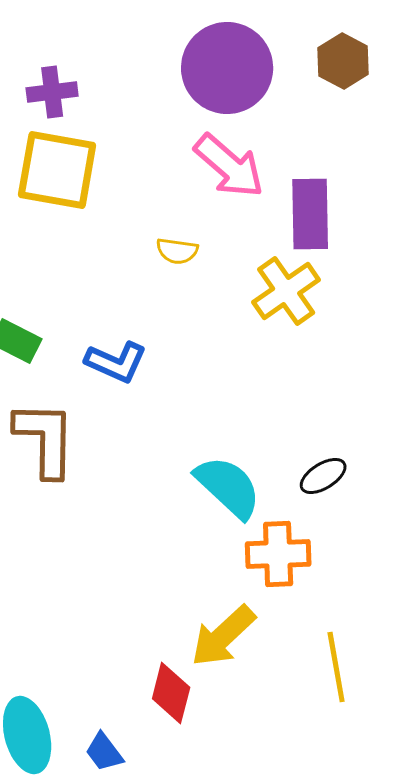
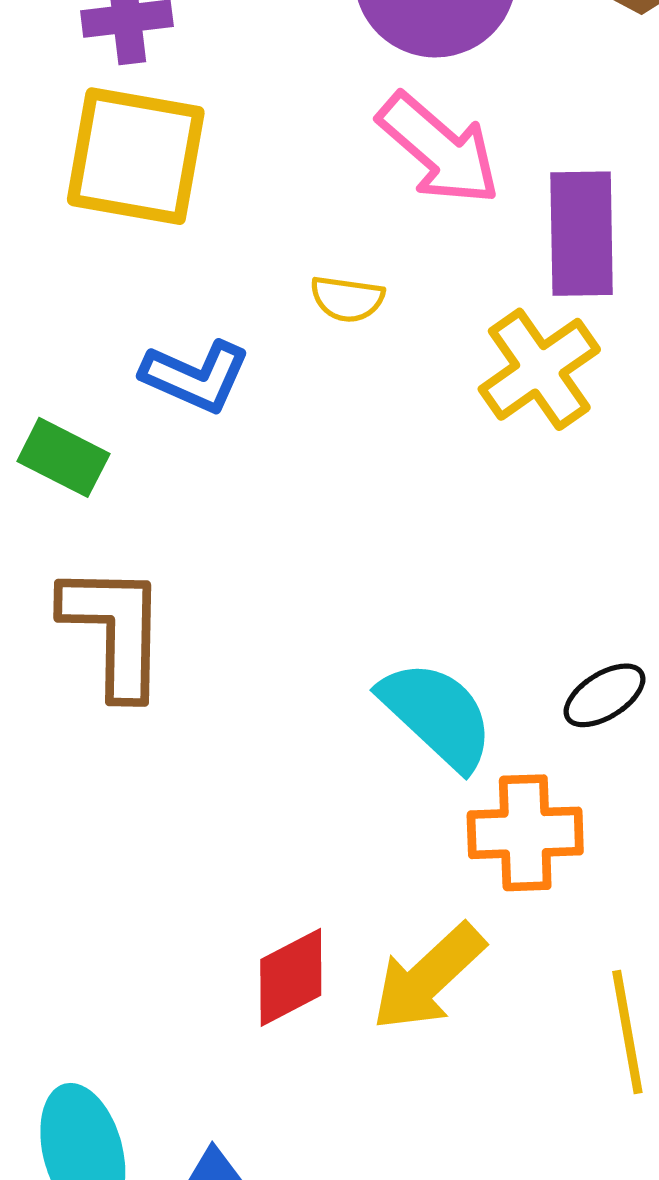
blue L-shape: (116, 362) -> (196, 376), moved
red diamond: (171, 693) -> (291, 977), moved, turned 48

